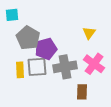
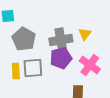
purple pentagon: (46, 49) -> (61, 58), moved
gray cross: (65, 67) -> (61, 40), moved

